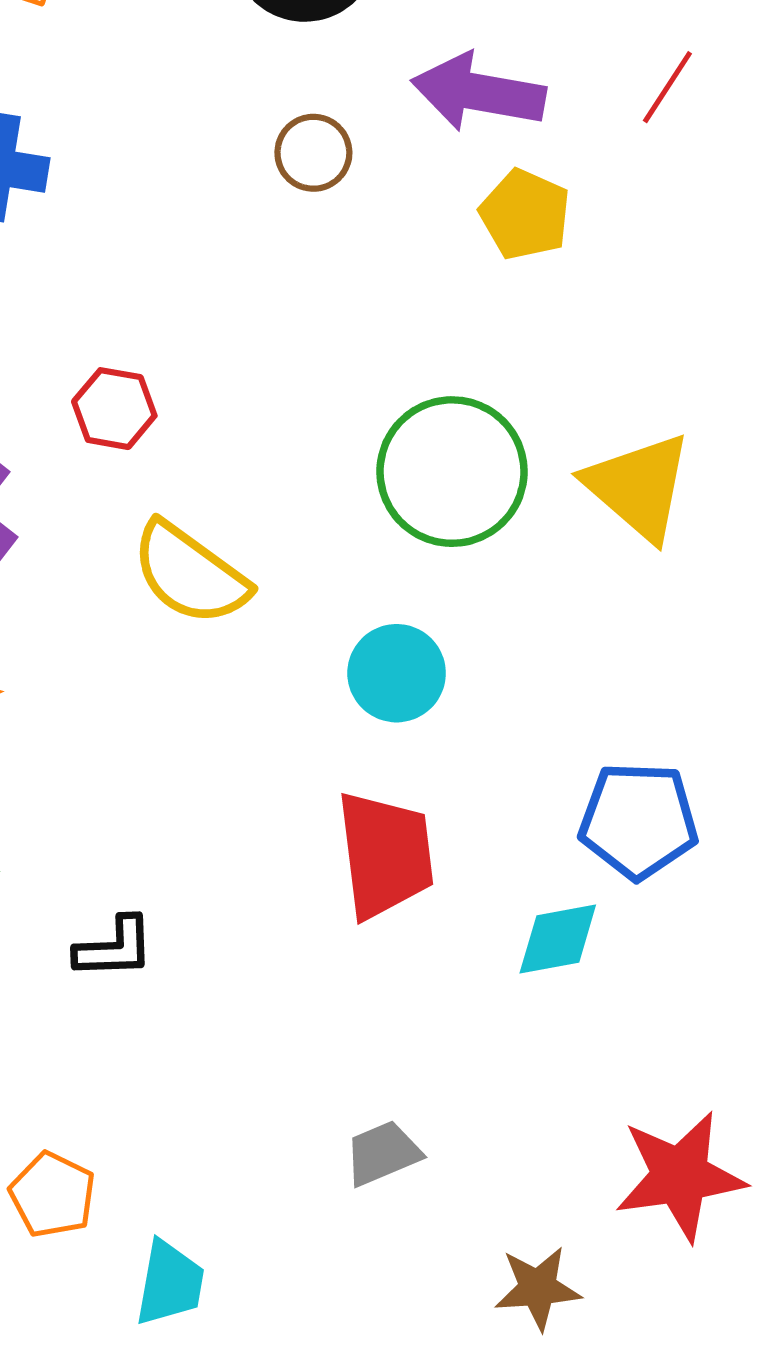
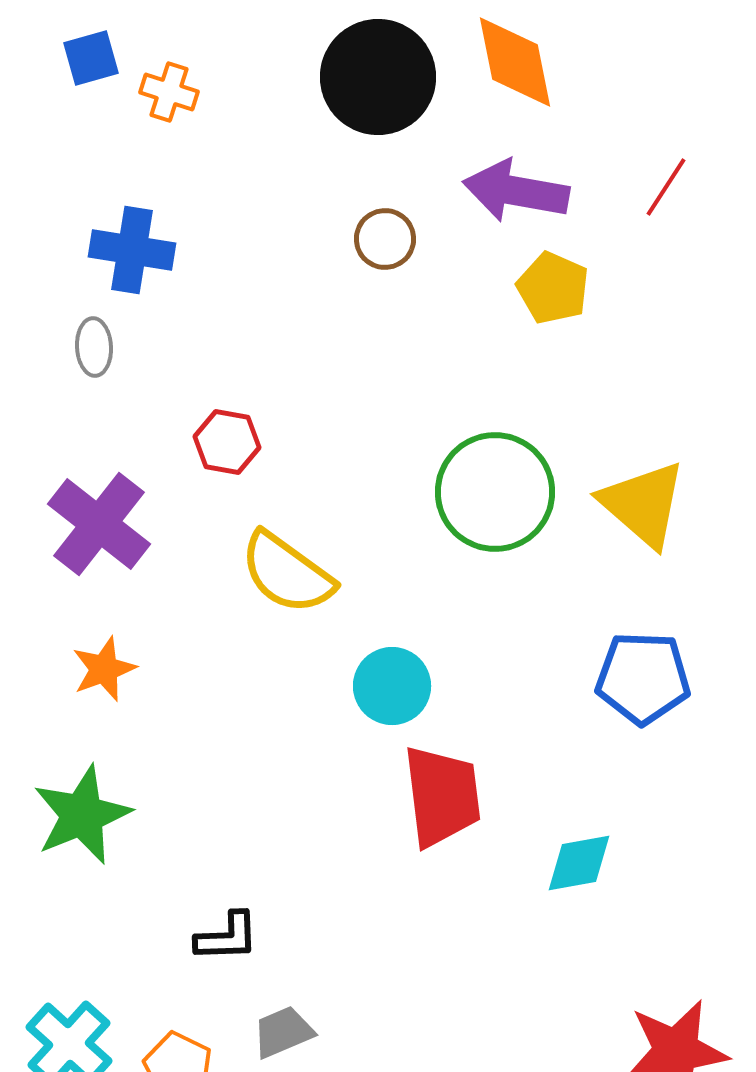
cyan circle: (397, 673) -> (392, 686), moved
blue pentagon: (639, 821) -> (643, 678), moved
black L-shape: (114, 948) -> (227, 937), moved
gray trapezoid: (383, 1153) -> (283, 1032), moved

